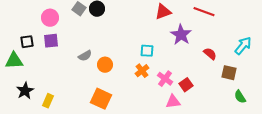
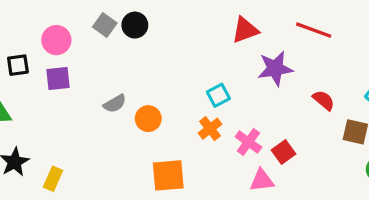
purple star: (181, 35) -> (275, 68), turned 30
black square: (27, 42) -> (18, 65), moved
cyan square: (147, 51) -> (218, 95), turned -32
orange square: (101, 99) -> (168, 175), moved, turned -30

